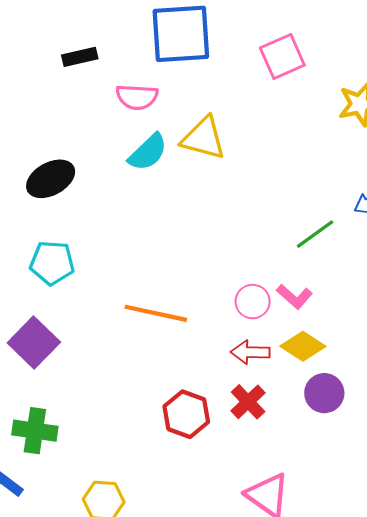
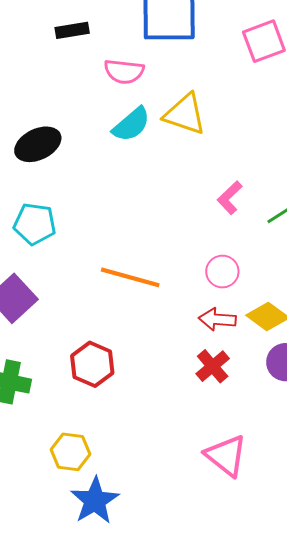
pink L-shape: (294, 297) -> (230, 198), moved, turned 92
red hexagon: (186, 414) -> (92, 364), moved

